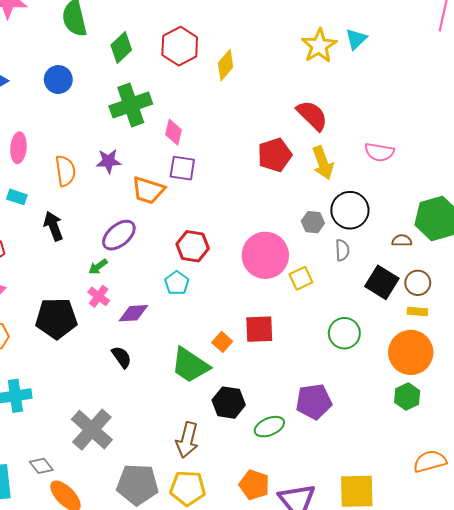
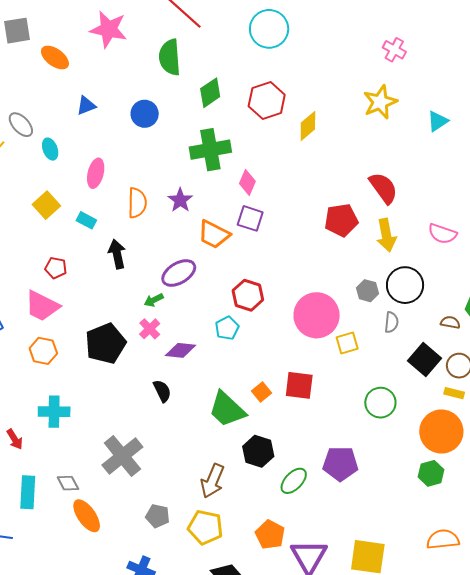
yellow star: (319, 46) -> (380, 102), moved
purple star: (109, 161) -> (180, 200), turned 30
black pentagon: (56, 318) -> (106, 343), turned -30
green ellipse: (269, 427) -> (294, 481), turned -32
gray pentagon: (137, 484) -> (158, 516), size x0.6

